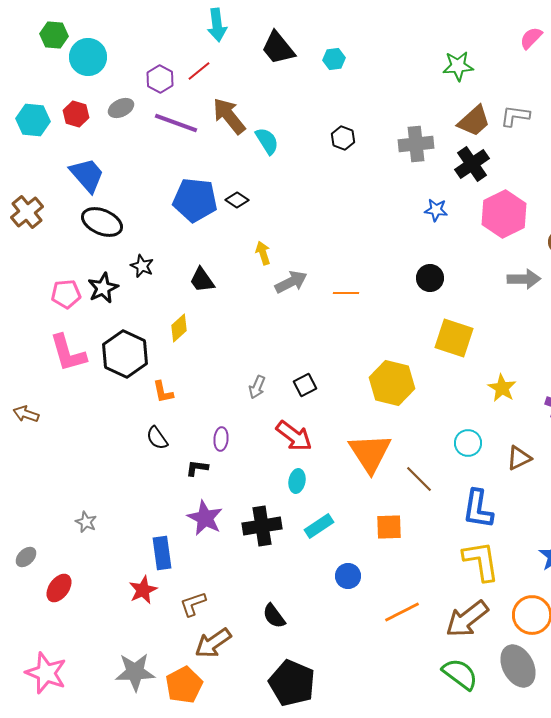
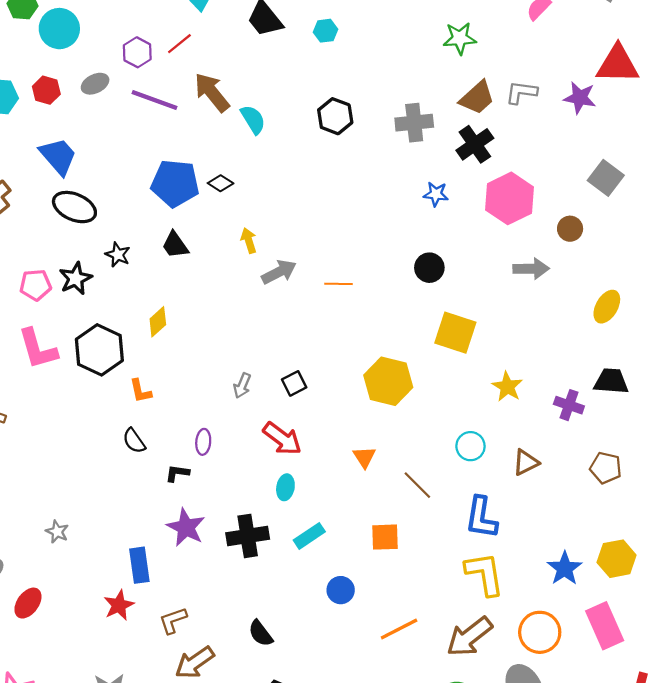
black hexagon: (343, 138) -> (335, 116), size x1.4
black trapezoid: (202, 280) -> (175, 245), moved
orange triangle: (370, 453) -> (364, 457), size x0.5

